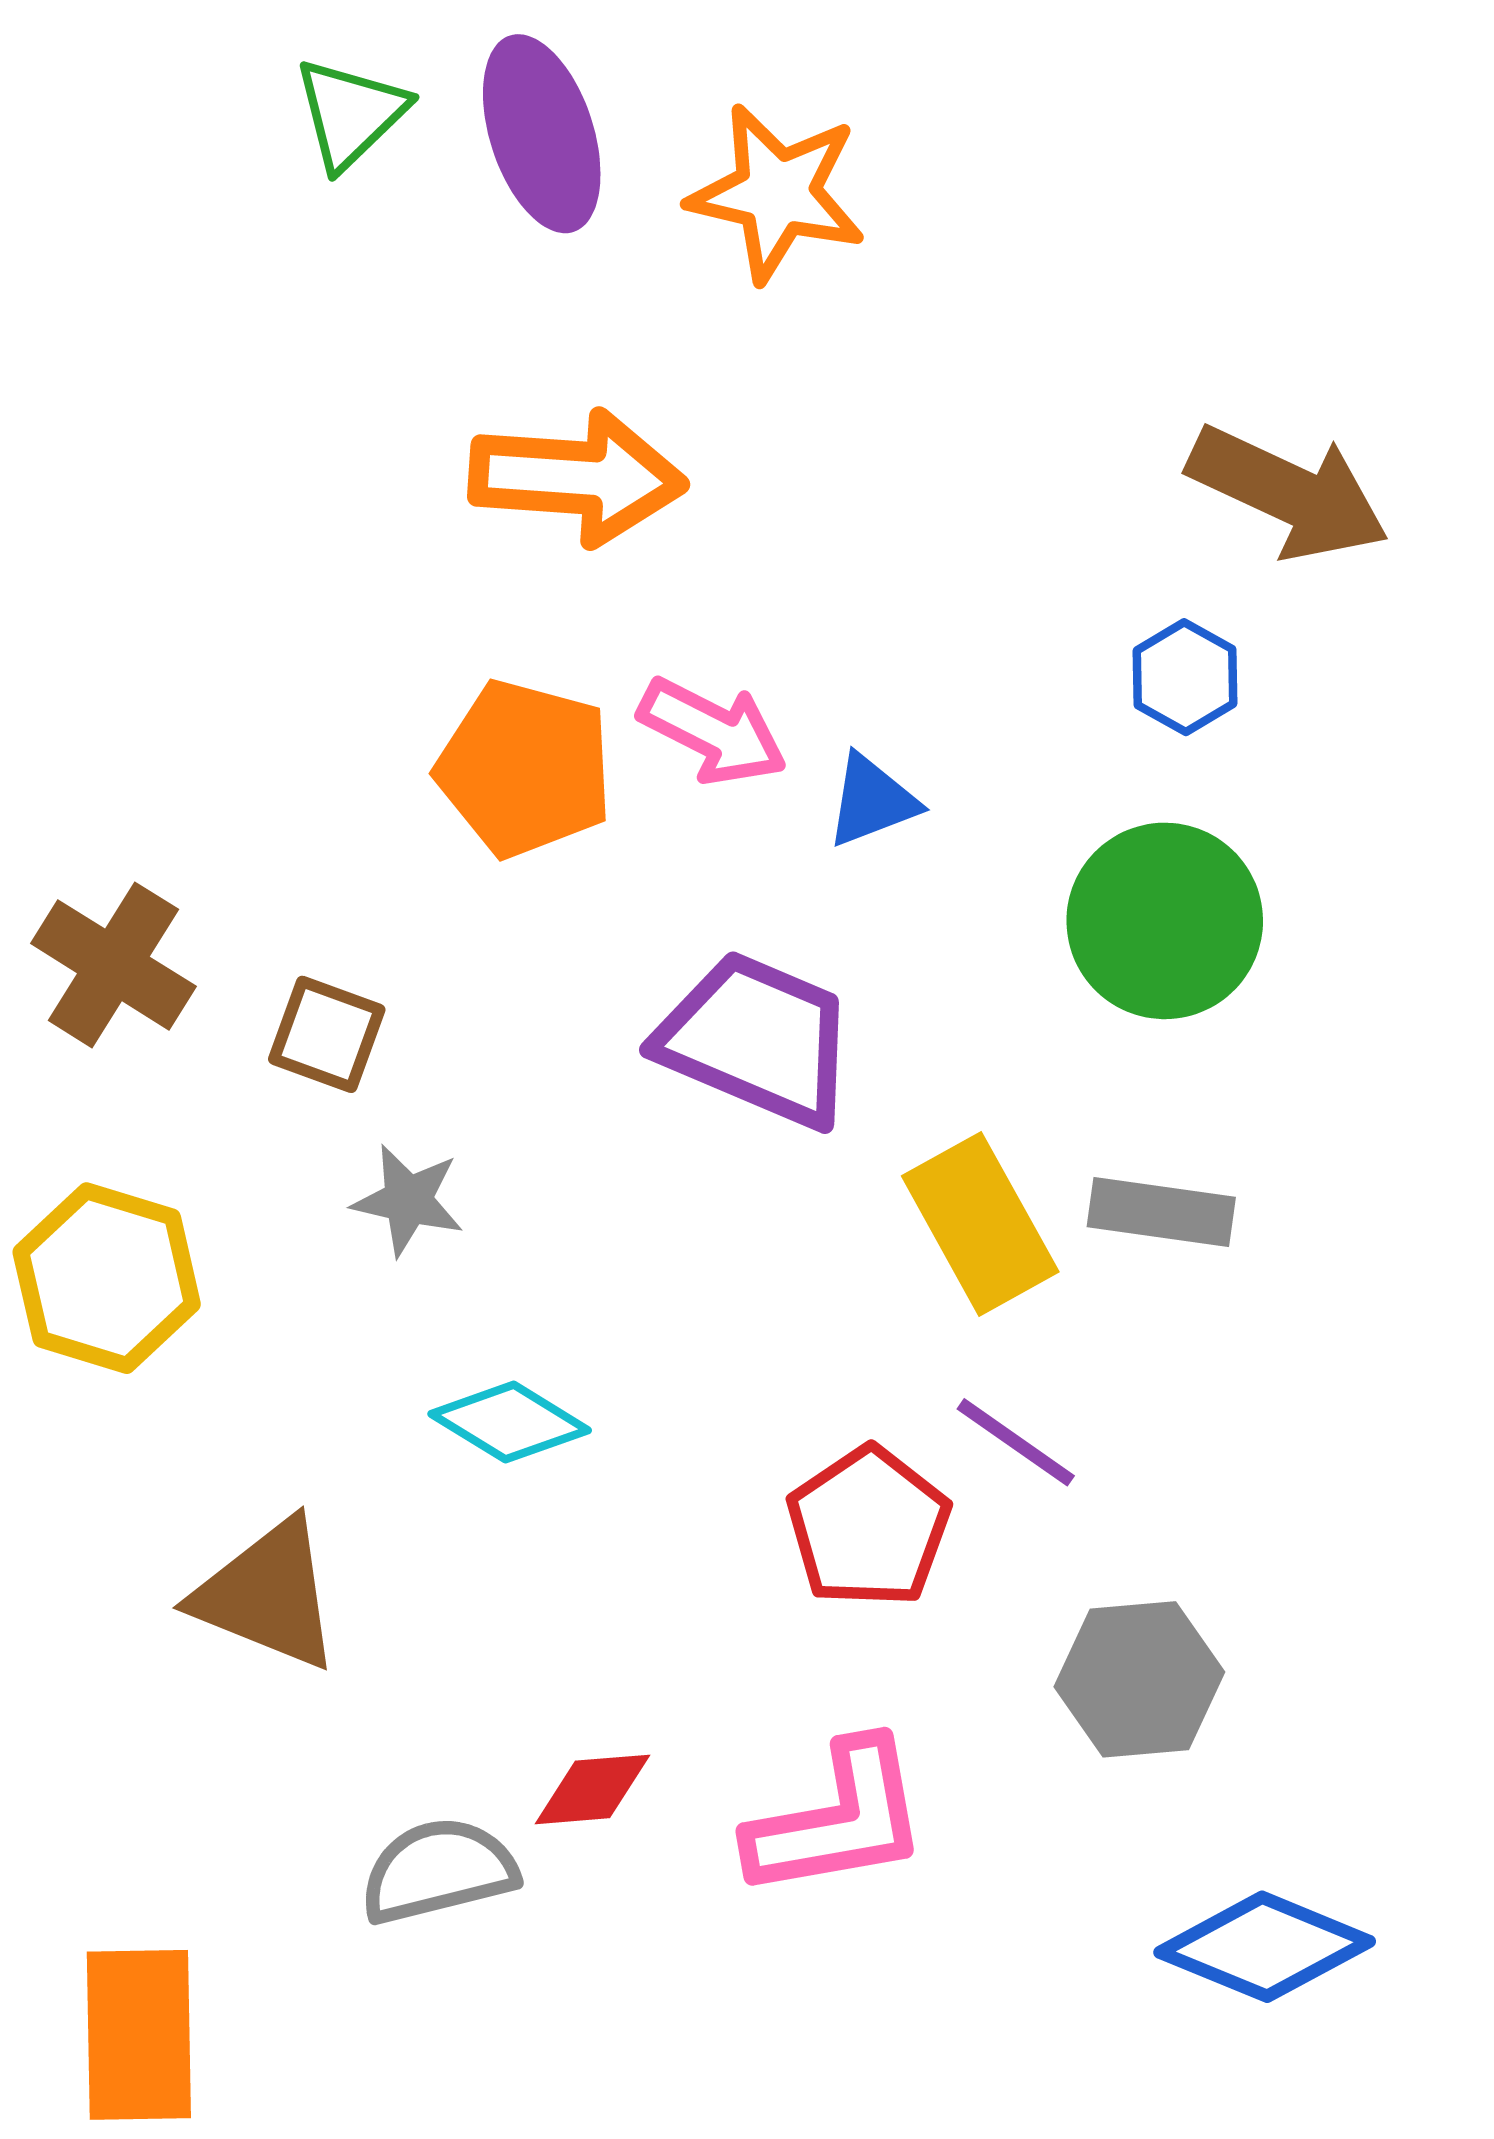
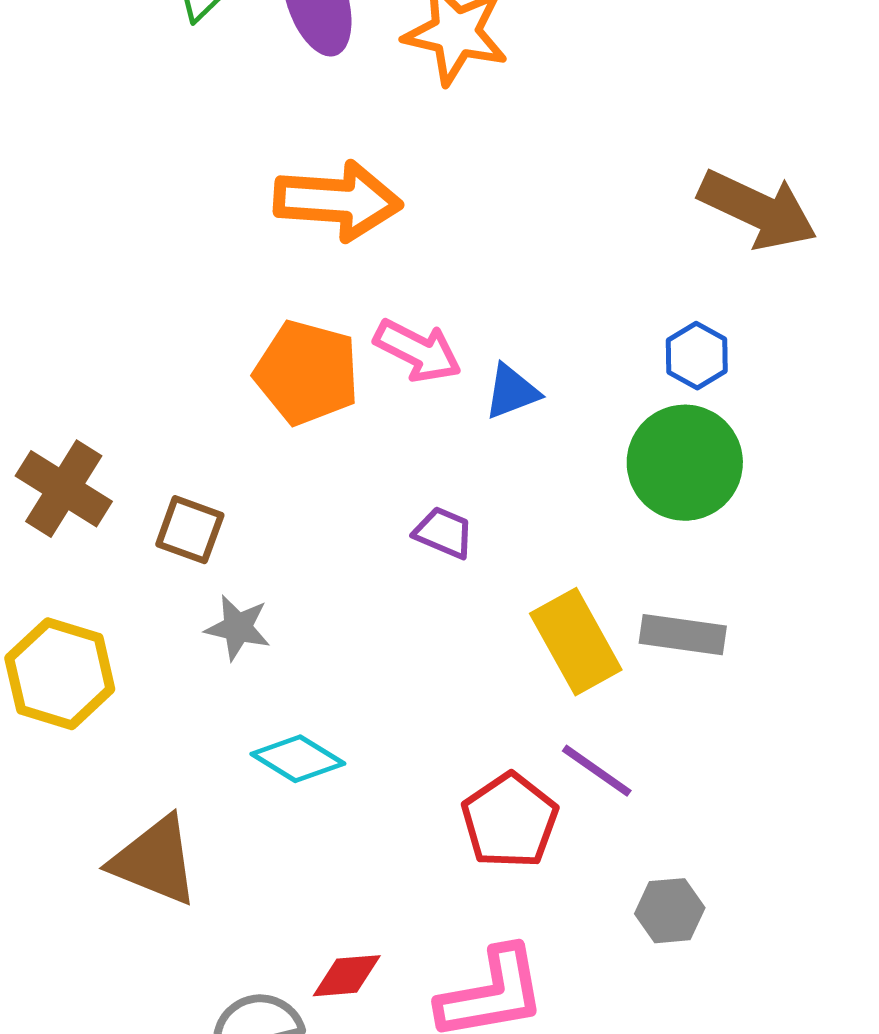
blue hexagon: (1185, 677) -> (697, 356), moved
purple trapezoid: (757, 1039) -> (444, 533), size x0.5
gray hexagon: (1139, 1679) -> (670, 911), size x0.7

